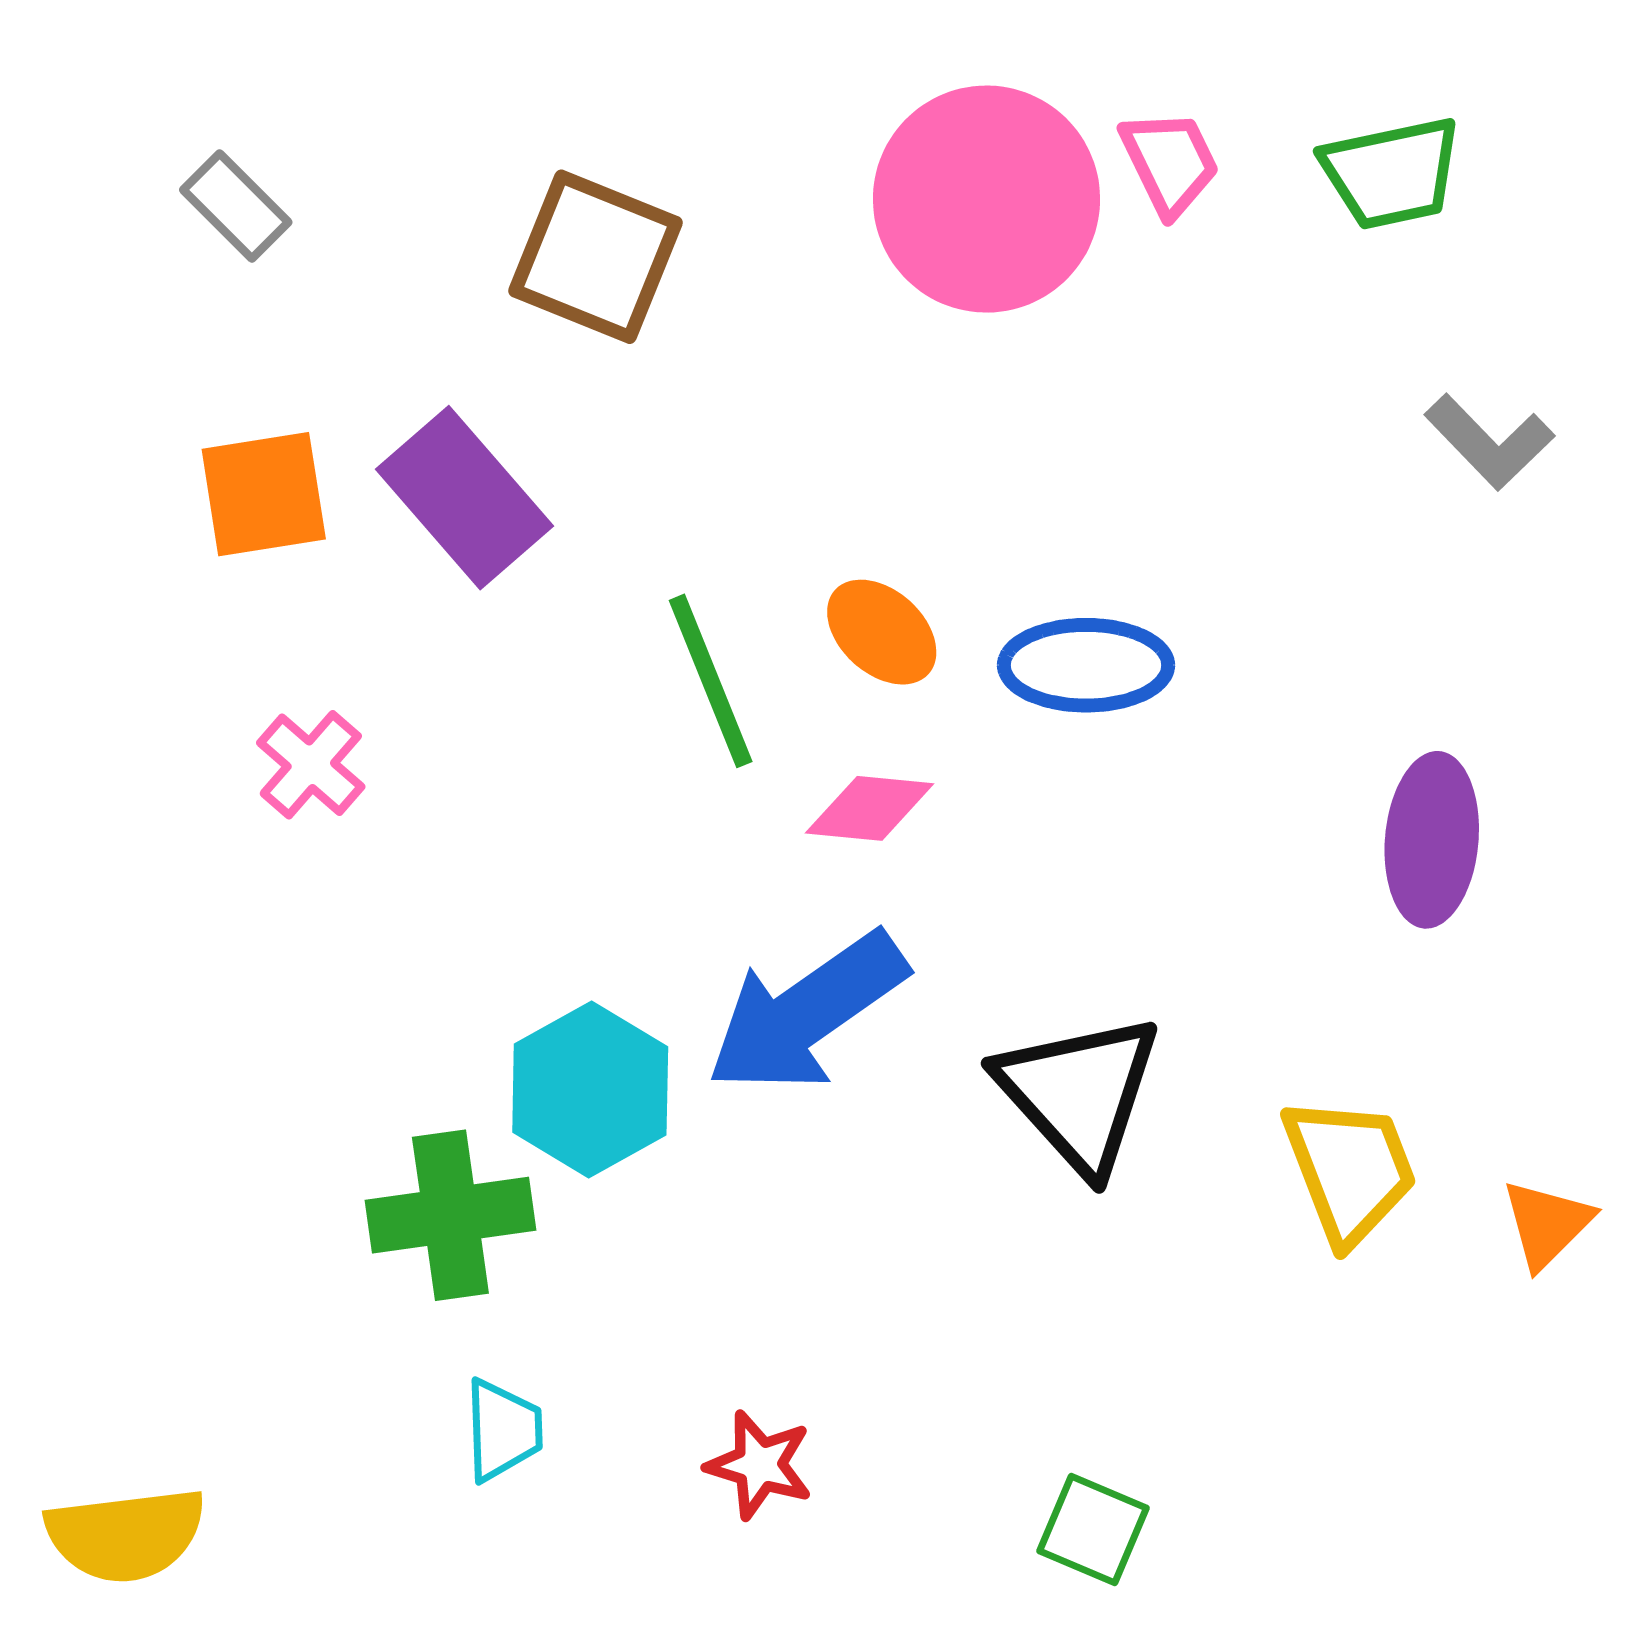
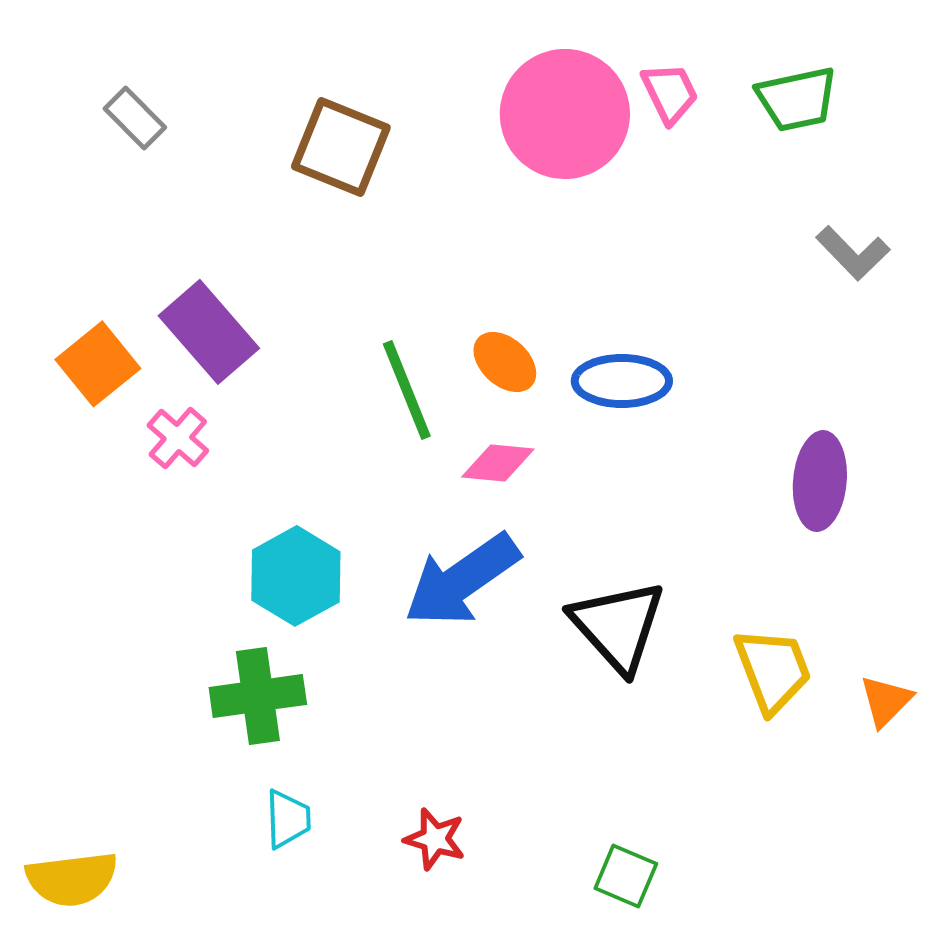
orange square: (264, 494) -> (98, 364), moved, turned -30
purple rectangle: (464, 498) -> (209, 332), moved
cyan hexagon: (590, 1090) -> (296, 576), moved

